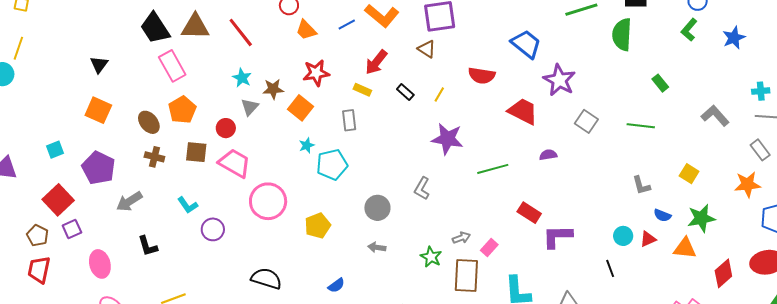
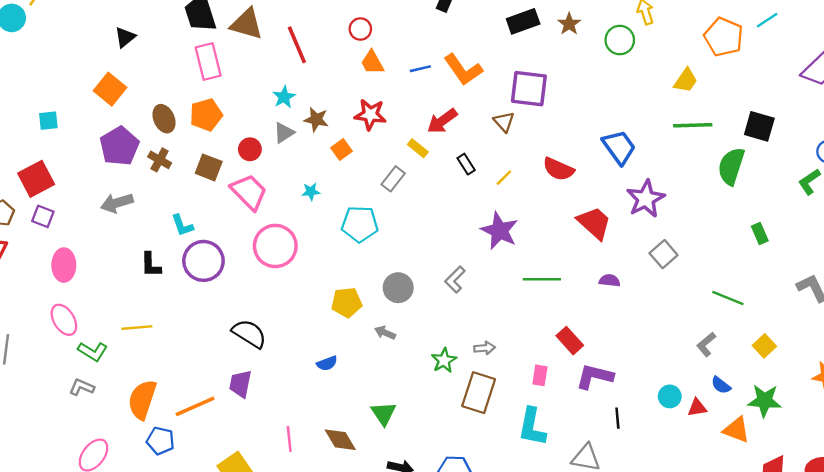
orange square: (301, 108) -> (342, 150), size x0.7
gray rectangle: (349, 120) -> (393, 179), turned 30
green line: (641, 126) -> (728, 298), moved
cyan star: (307, 145) -> (311, 191), moved
purple pentagon: (99, 168) -> (119, 146), moved
gray L-shape: (641, 185) -> (706, 344), turned 50
yellow pentagon: (318, 226) -> (347, 302), moved
purple square: (72, 229) -> (43, 216), turned 30
purple circle: (213, 229) -> (203, 261), size x1.5
black L-shape: (148, 246) -> (151, 265), moved
pink rectangle: (489, 247) -> (540, 375), moved, turned -48
black line: (610, 268) -> (617, 418), moved

